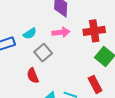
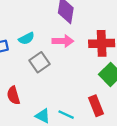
red semicircle: (33, 76) -> (13, 95), moved

